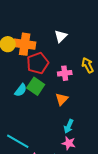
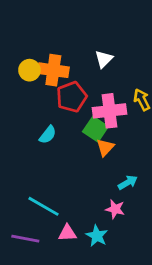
pink cross: (65, 73) -> (109, 111), size x1.6
green square: (36, 86) -> (95, 129), moved
cyan arrow: (69, 126) -> (128, 182), moved, turned -144

